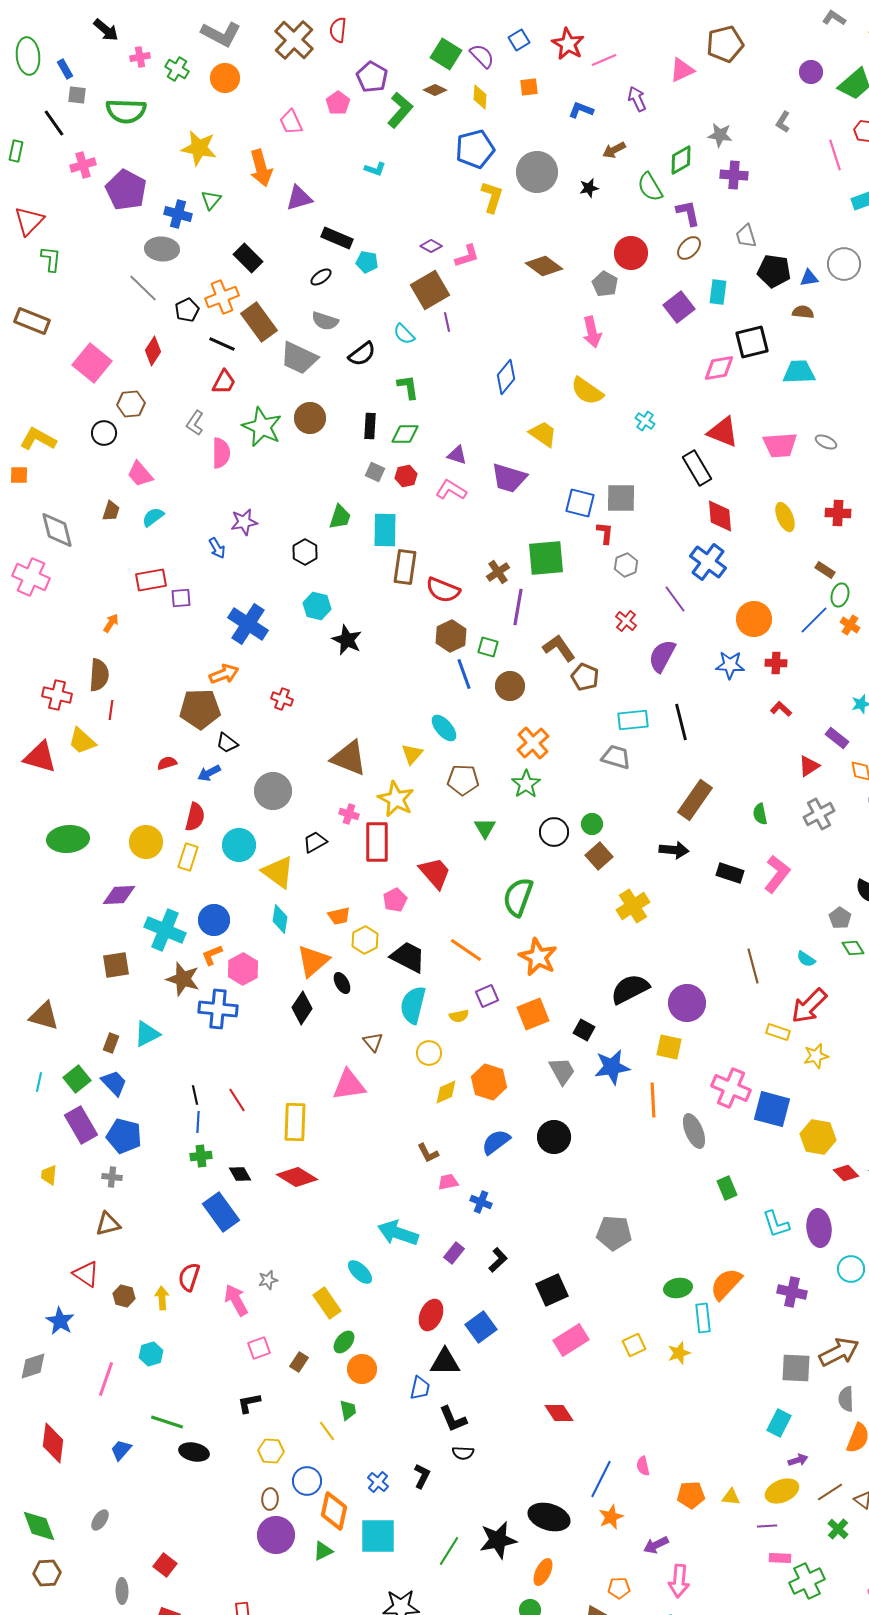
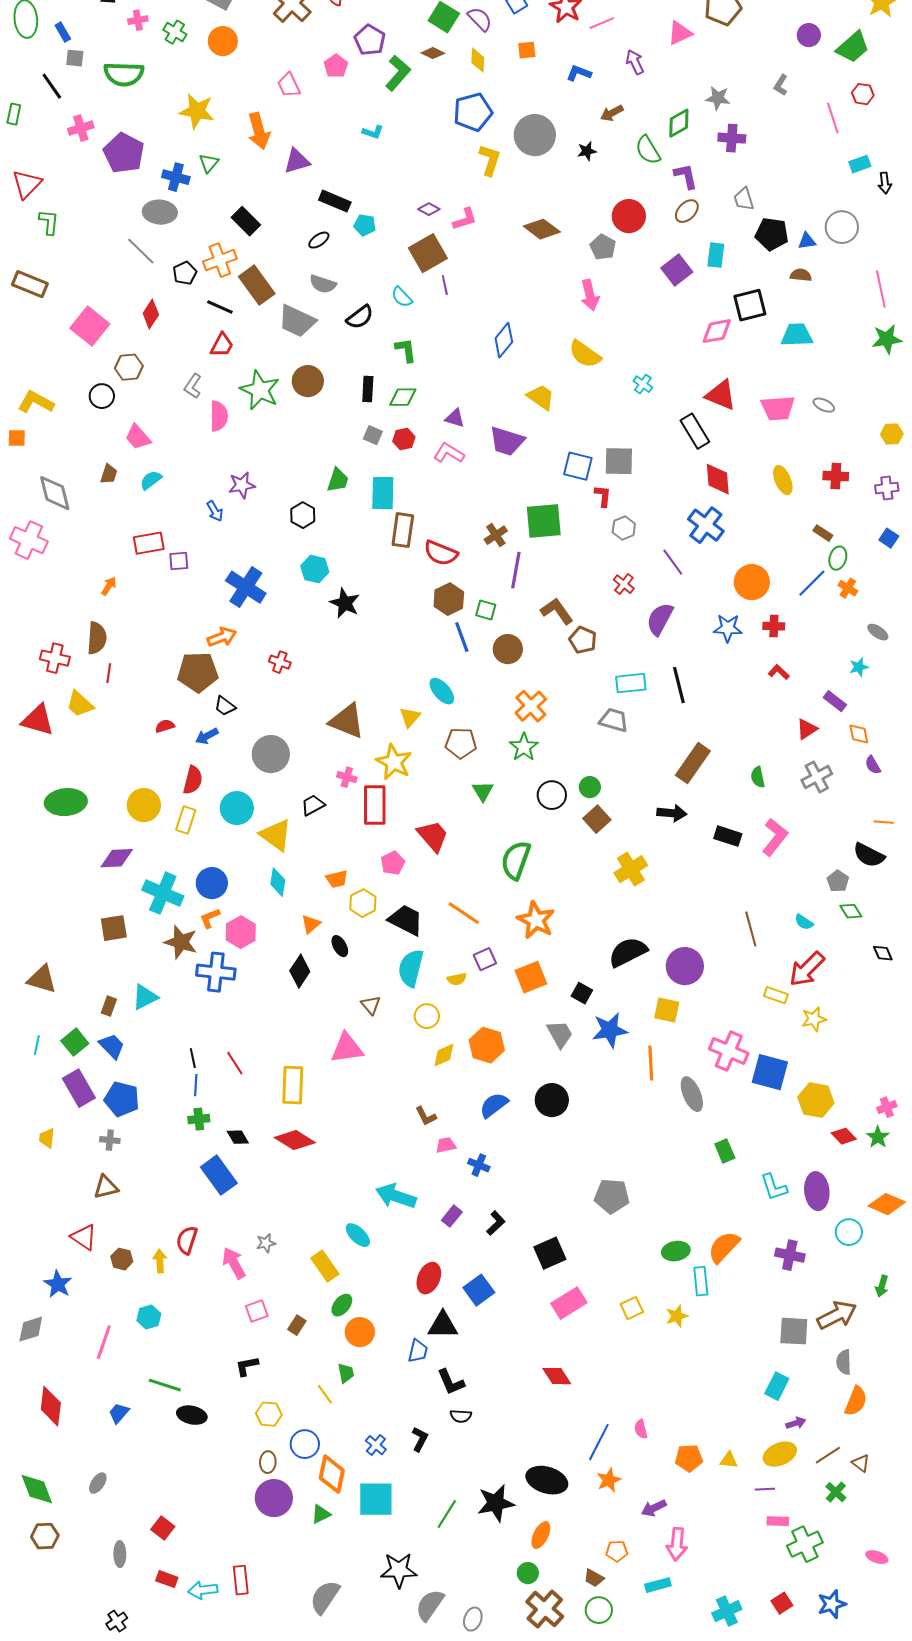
orange triangle: (313, 961) -> (311, 924), size x0.6

